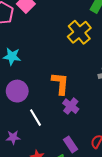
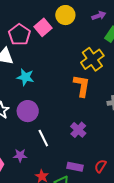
orange L-shape: (60, 83) -> (82, 86), moved
purple rectangle: (71, 144) -> (75, 167), turned -49

